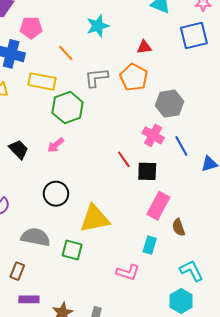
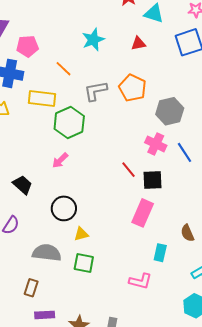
red triangle: (144, 47) -> (138, 43), moved
black trapezoid: (19, 149) -> (23, 185), moved
pink rectangle: (158, 206) -> (143, 213), moved
yellow triangle: (95, 219) -> (81, 234), moved, size x0.5

